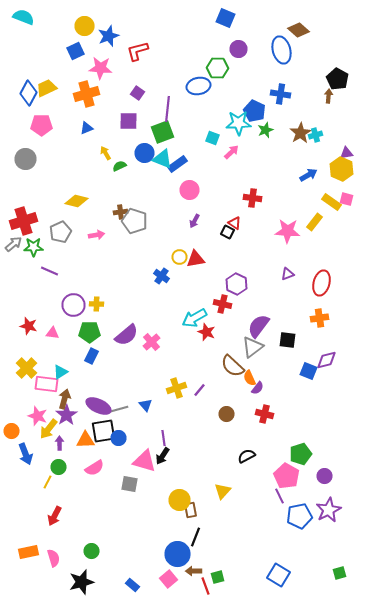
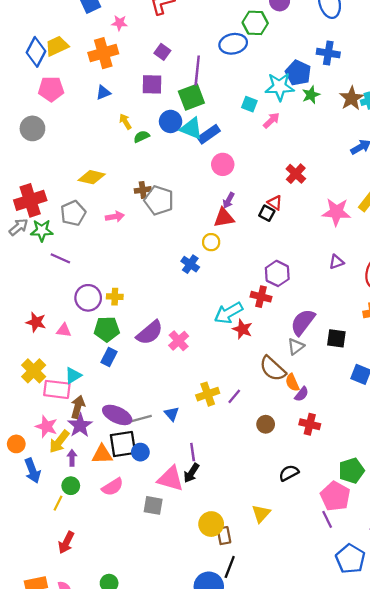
pink star: (100, 68) -> (119, 23), size x0.6
red cross: (252, 198) -> (296, 174), turned 36
red triangle: (196, 259) -> (224, 218), moved
gray triangle: (252, 347) -> (296, 347), size x0.7
blue pentagon: (300, 516) -> (350, 559), moved, turned -30

